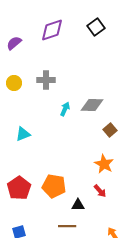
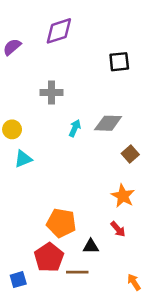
black square: (96, 27) -> (119, 62), moved, turned 30
yellow circle: (14, 83) -> (12, 129), moved
red pentagon: (19, 188) -> (49, 257), moved

